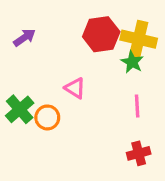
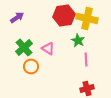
green star: (132, 62) -> (78, 40), moved
green cross: (20, 109) -> (24, 47), moved

